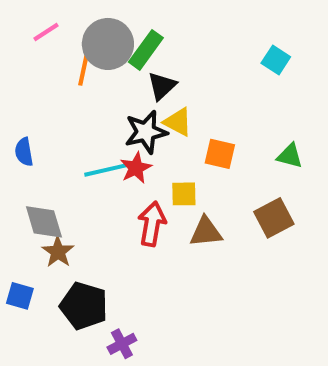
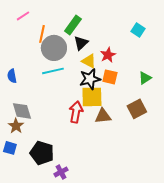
gray circle: (108, 44) -> (54, 48), moved
black star: (146, 132) -> (90, 79), moved
green triangle: (290, 156) -> (145, 78), turned -48
red star: (136, 168) -> (108, 55), moved
cyan line: (106, 170) -> (53, 71), moved
yellow square: (184, 194) -> (92, 97), size x1.6
brown star: (58, 252) -> (16, 126), moved

